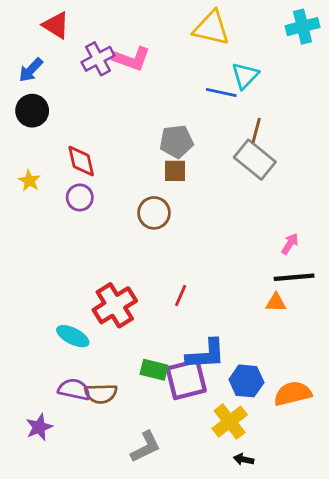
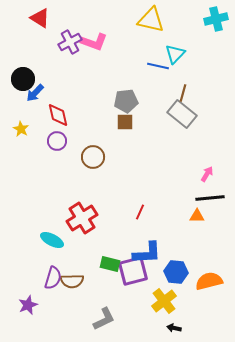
blue arrow: (31, 70) -> (35, 93), moved
brown circle: (154, 213) -> (93, 157), moved
red line: (181, 296) -> (140, 212), moved
purple semicircle: (74, 389) -> (53, 278), turned 95

